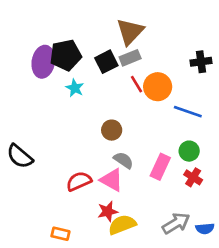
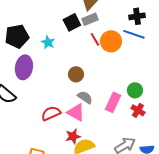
black pentagon: (66, 55) -> (17, 36), moved
purple ellipse: (43, 62) -> (24, 67), moved
black cross: (201, 62) -> (137, 16), moved
blue line: (188, 112) -> (134, 34), moved

